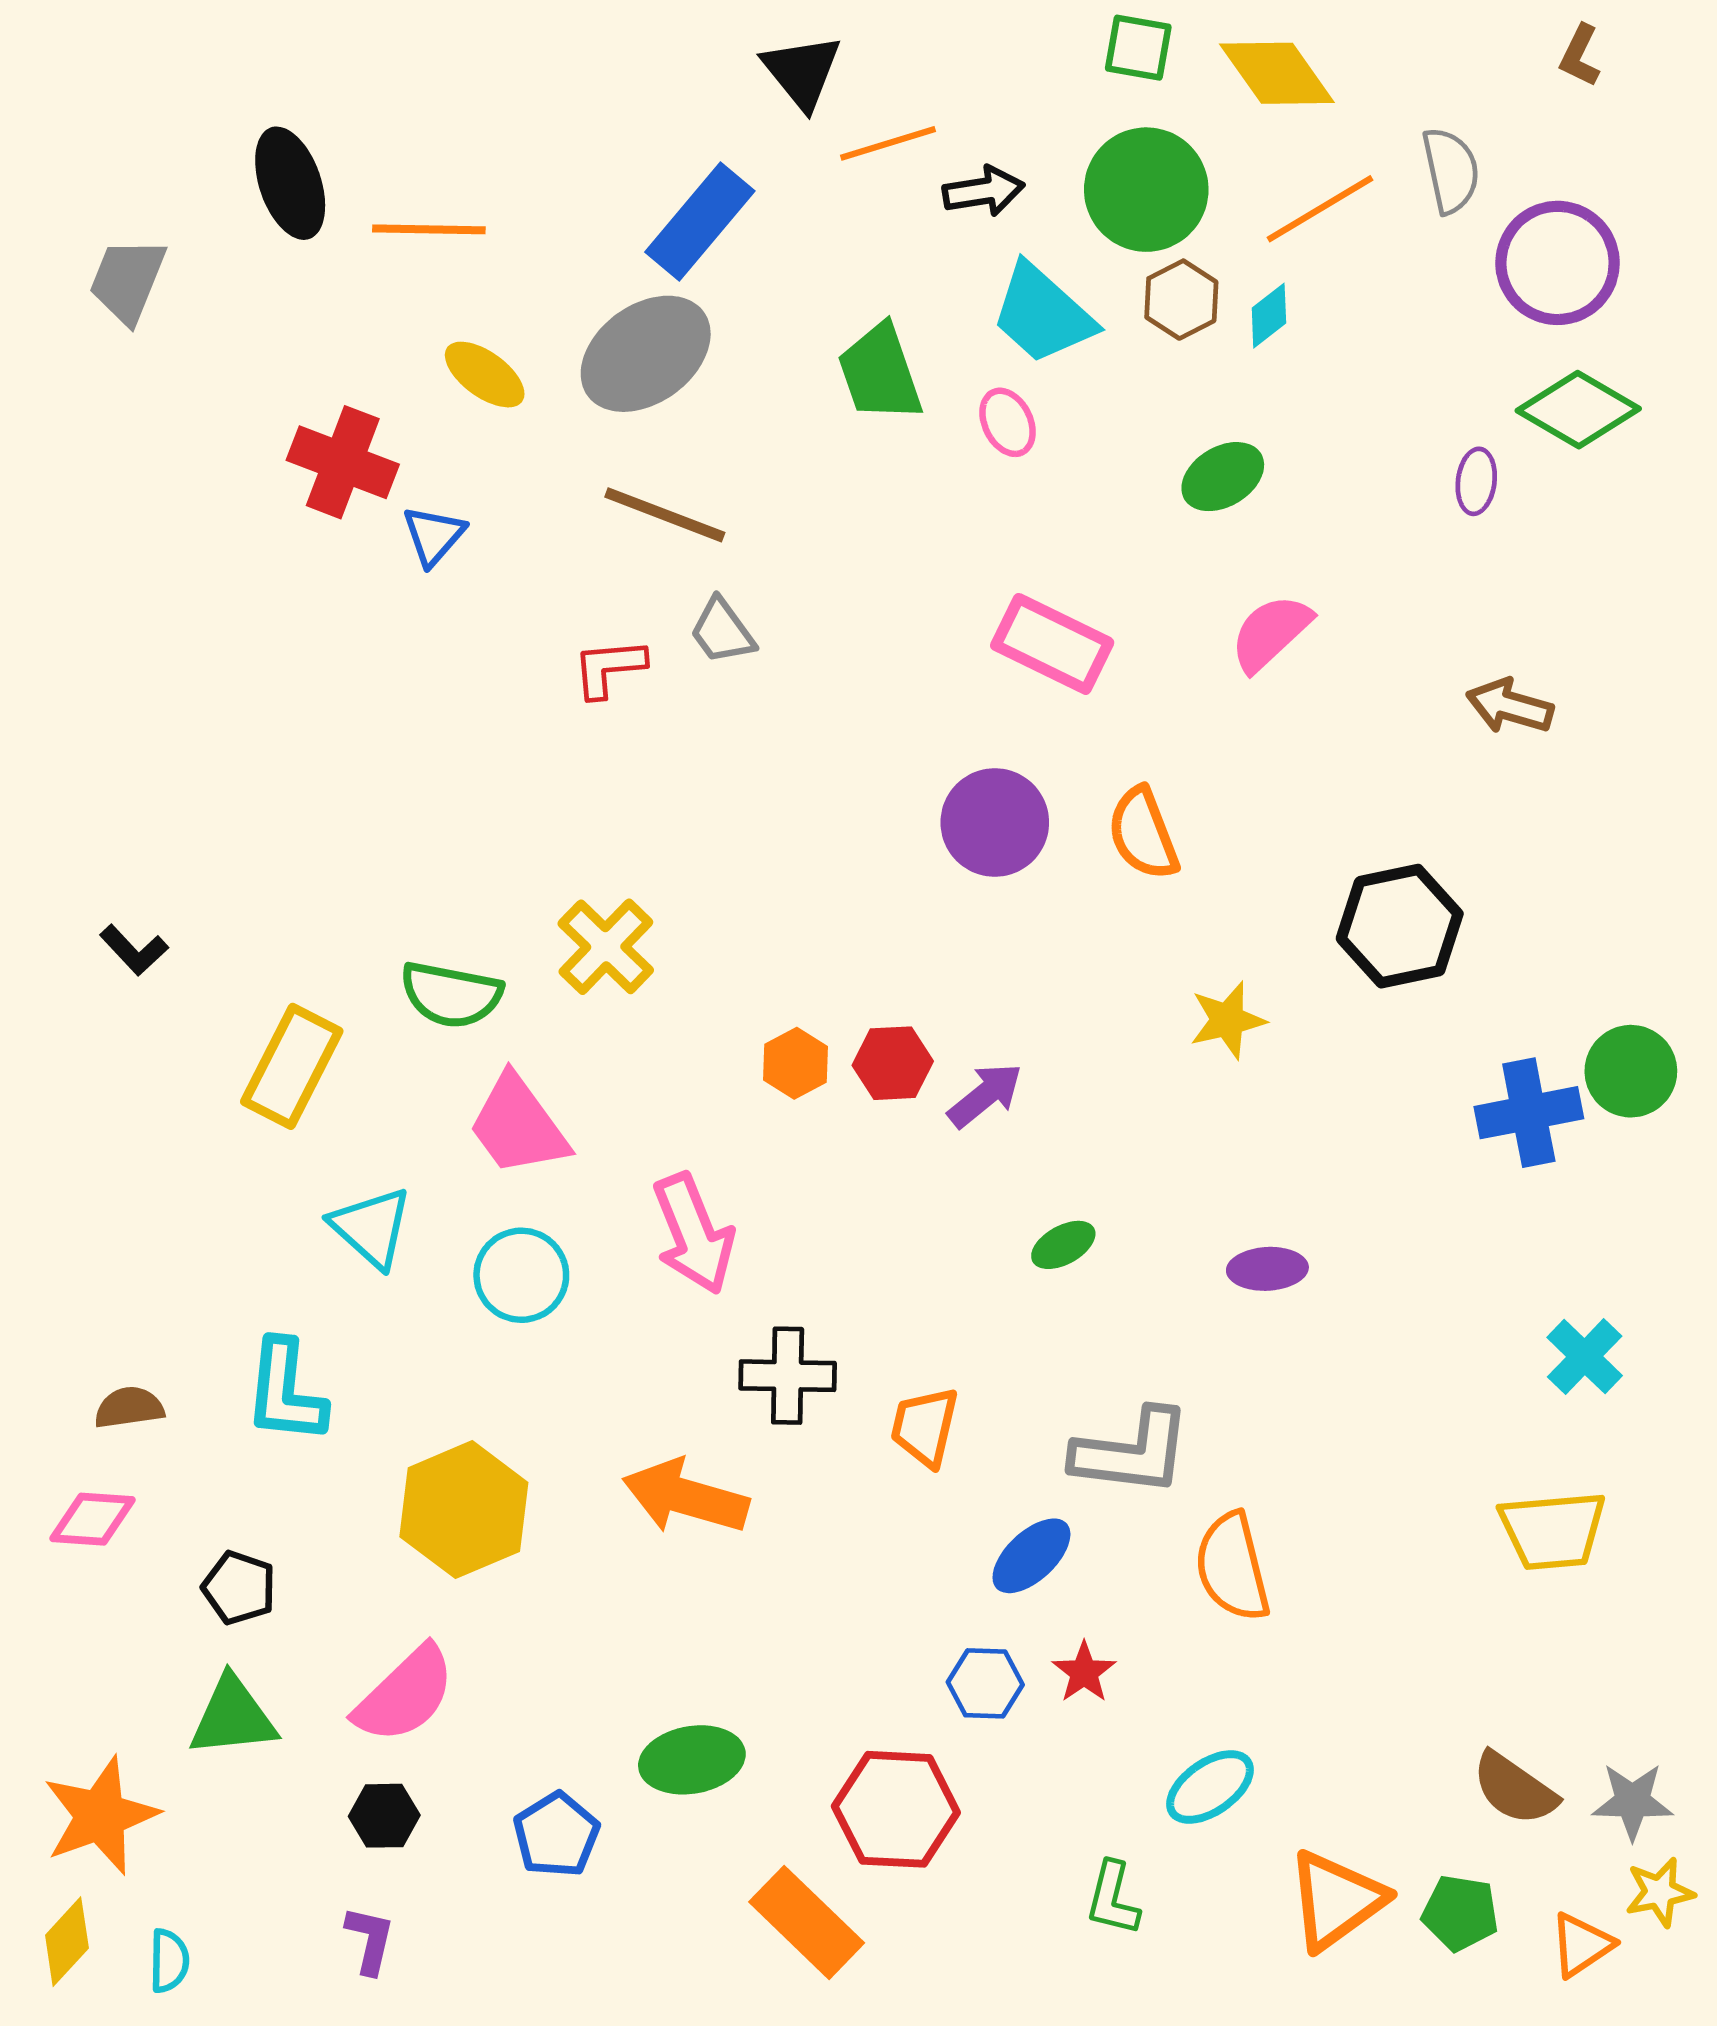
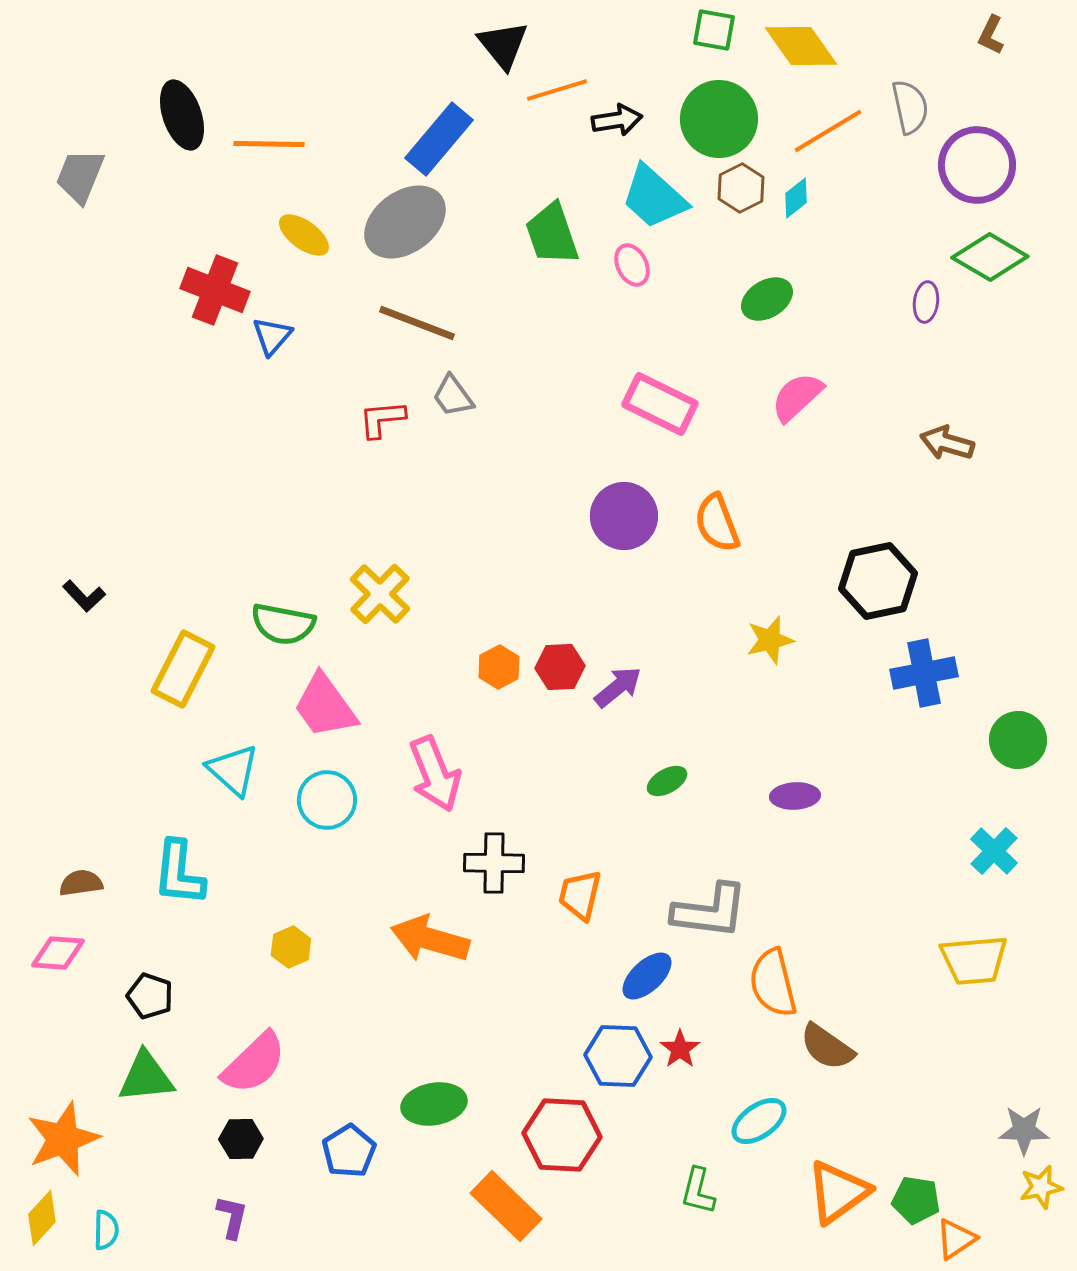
green circle: (1631, 1071) -> (1018, 740), moved
blue cross: (1529, 1113) -> (924, 673), moved
yellow hexagon: (464, 1510) -> (291, 947), size x0.5
blue hexagon: (985, 1683) -> (618, 1056), size x1.4
brown semicircle: (1514, 1789) -> (827, 1047), moved
orange triangle: (1581, 1945) -> (956, 1239), moved

